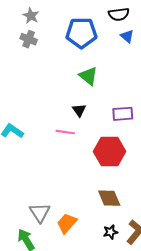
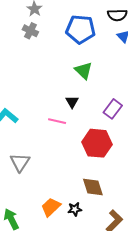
purple rectangle: (123, 114) -> (113, 109), turned -54
gray triangle: (40, 213) -> (20, 162), moved
black star: (111, 232) -> (75, 209), moved

